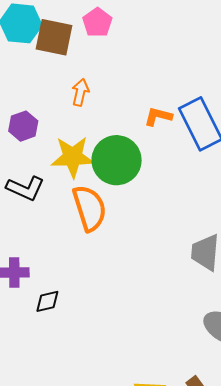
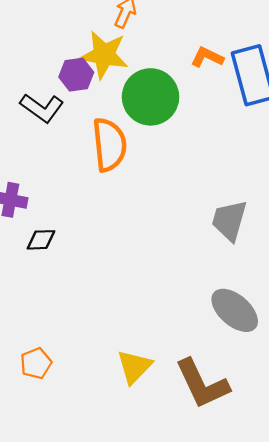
purple hexagon: (23, 126) -> (76, 75), moved
yellow star: (73, 157) -> (104, 55), moved

